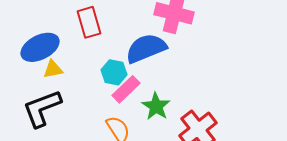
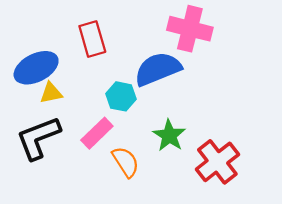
pink rectangle: (126, 89) -> (97, 133), moved

